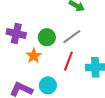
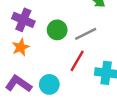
orange star: (34, 56) -> (21, 47), moved

